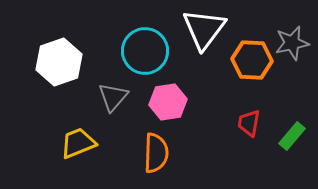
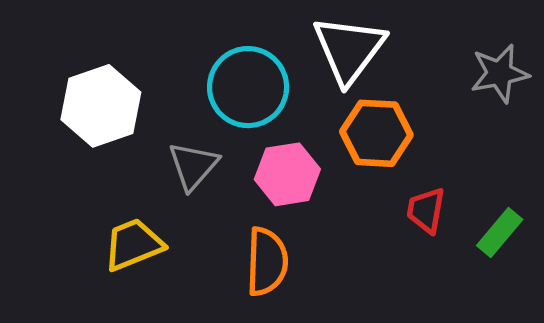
orange hexagon: (252, 60) -> (376, 133), moved

